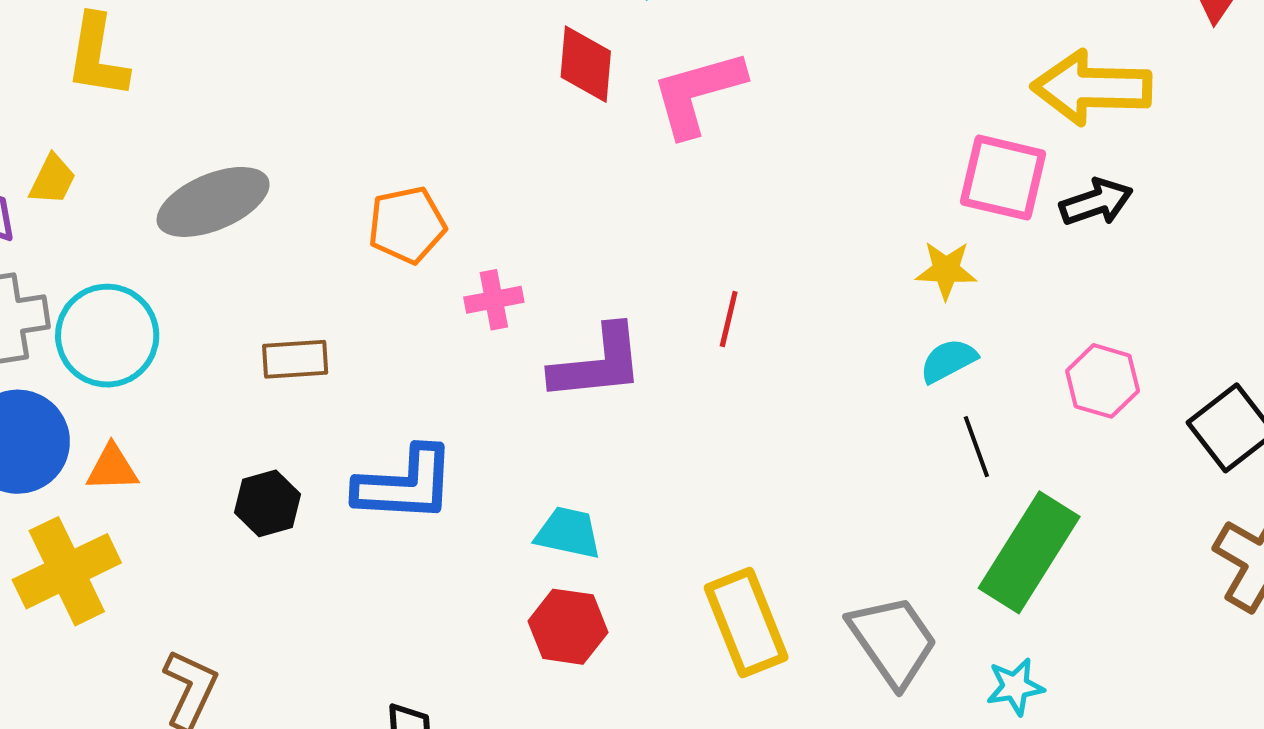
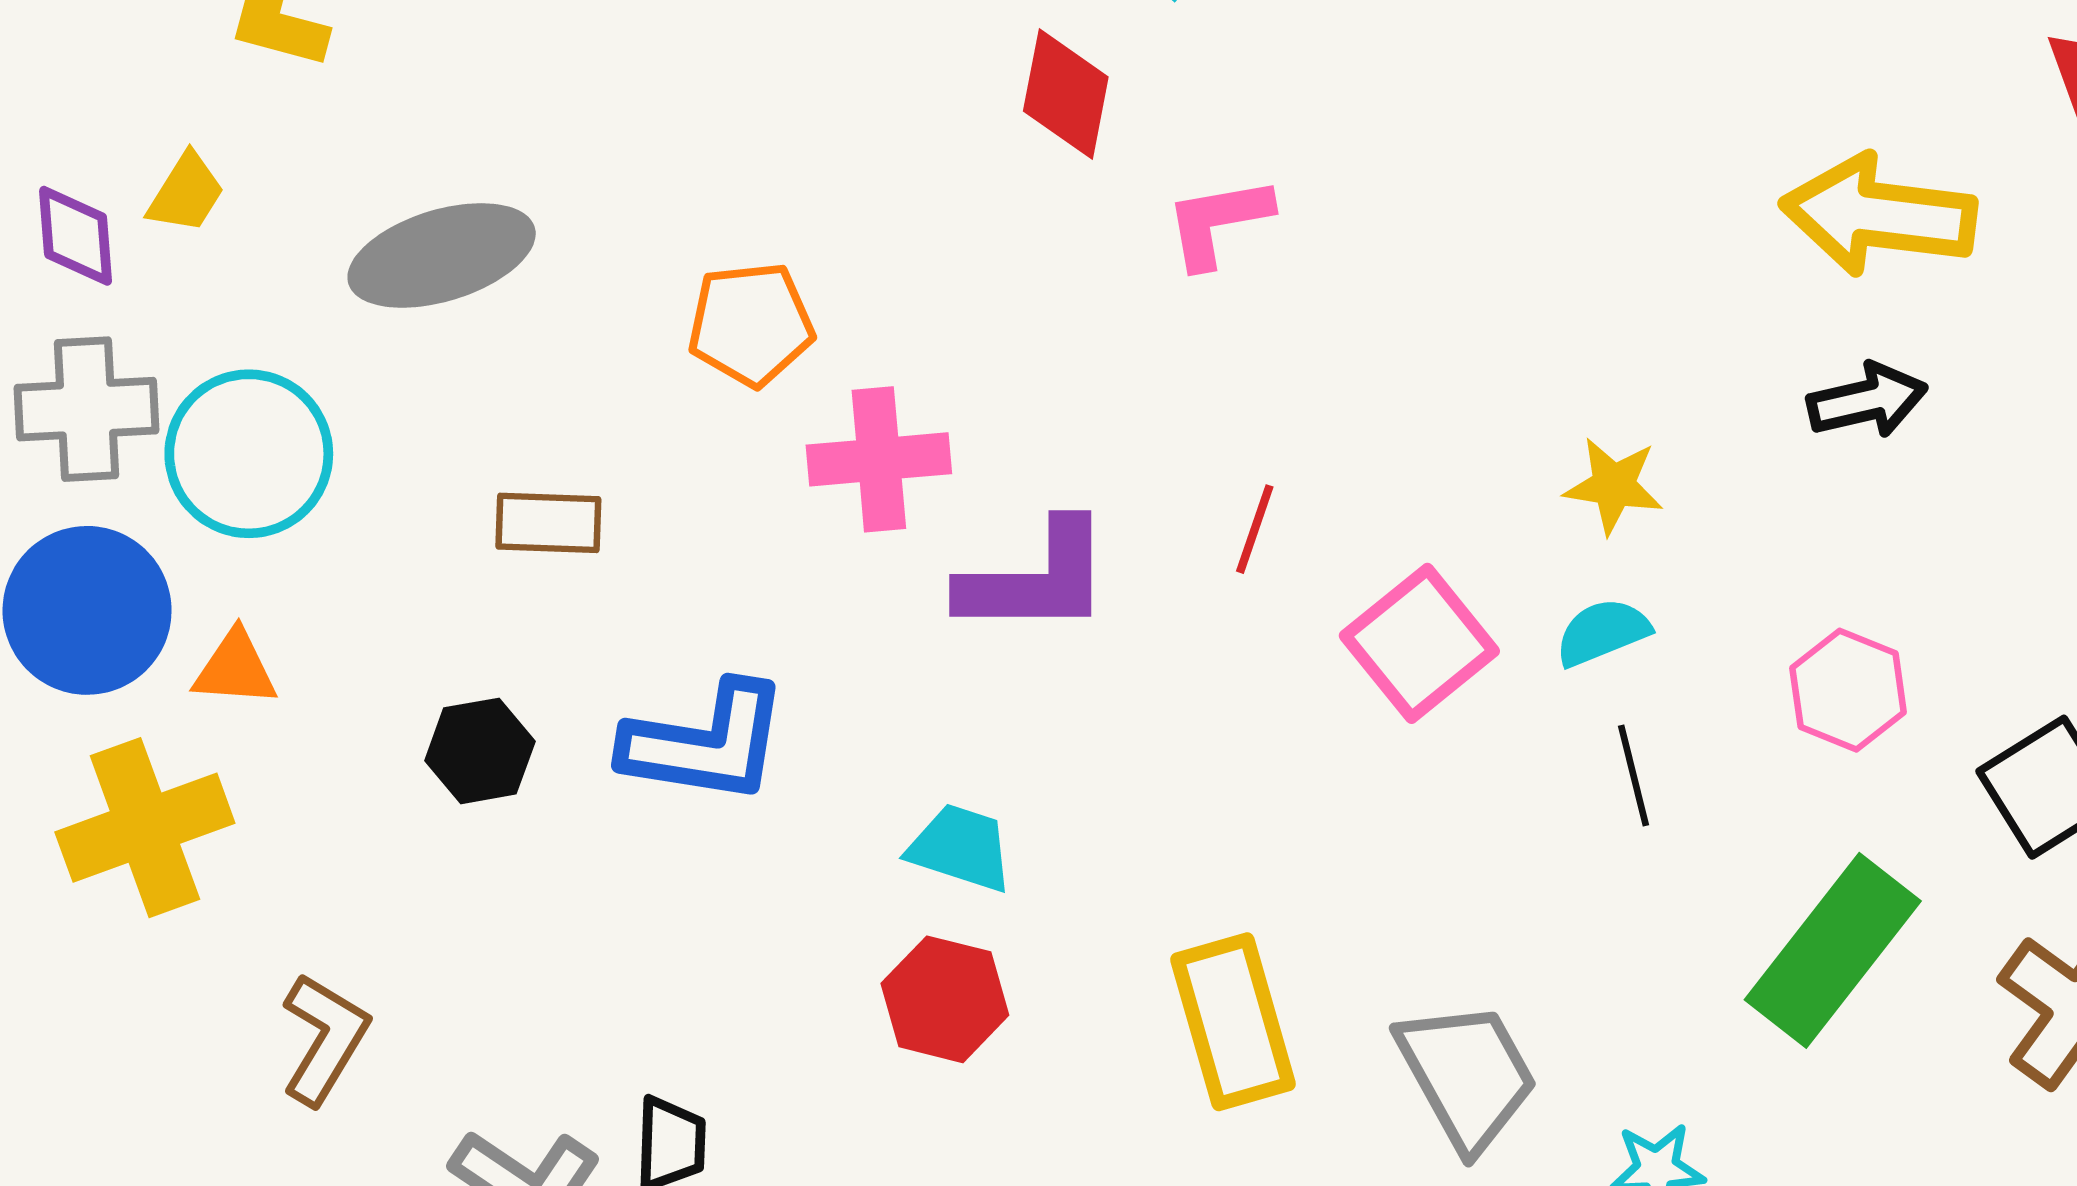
pink L-shape: (698, 93) -> (1218, 222), moved, size x0.7
pink square: (1003, 178) -> (1419, 643), moved, turned 32
pink cross: (494, 300) -> (879, 459), size x1.5
green rectangle: (1029, 552) -> (1833, 950), moved

